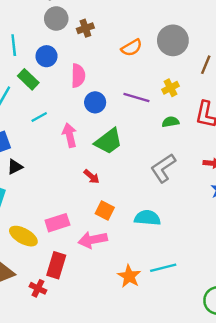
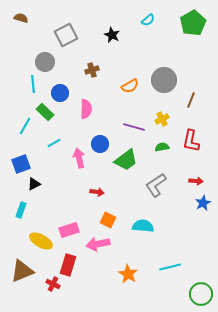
gray circle: (56, 18) -> (45, 62), moved
blue circle: (95, 102) -> (100, 144), moved
green trapezoid: (108, 141) -> (126, 160), moved
red arrow: (91, 177) -> (97, 192), turned -32
cyan line: (163, 268) -> (170, 267), moved

